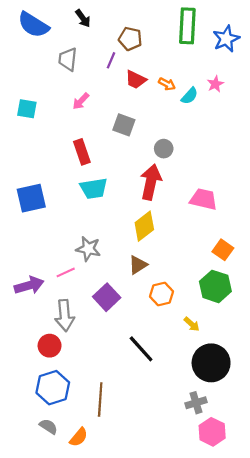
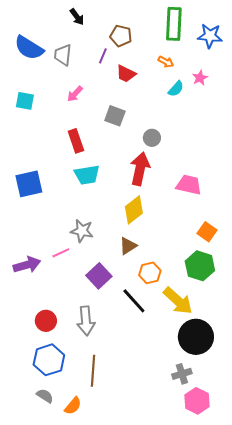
blue semicircle: (33, 25) -> (29, 48), moved
blue star: (226, 39) -> (210, 36), turned 30
orange arrow: (167, 84) -> (166, 62), moved
gray arrow: (65, 315) -> (86, 321), moved
yellow arrow: (192, 324) -> (178, 301), size x2.0
black line: (141, 349) -> (134, 301), moved

